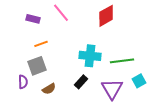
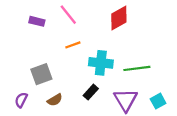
orange line: (41, 44) -> (73, 45), moved
cyan square: (139, 81) -> (158, 101), moved
purple semicircle: (23, 82) -> (21, 100), moved, turned -152

